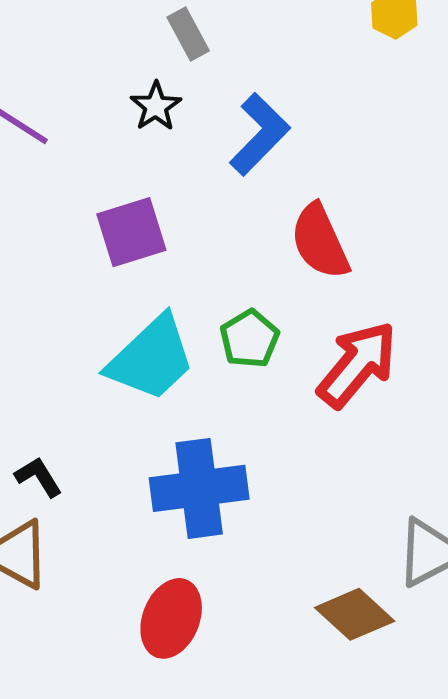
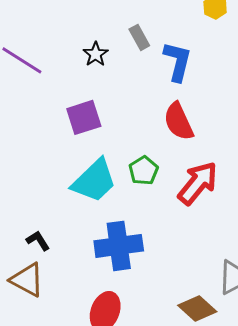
gray rectangle: (188, 34) -> (139, 37), moved
blue L-shape: (260, 134) -> (177, 61), moved, turned -30

